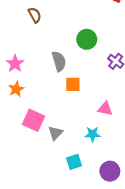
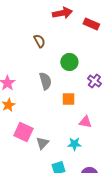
brown semicircle: (35, 15) -> (39, 41), moved
orange square: (73, 84) -> (68, 99), moved

